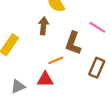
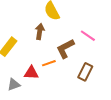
brown L-shape: (73, 43) -> (65, 49), turned 40
red triangle: (45, 79) -> (31, 73), moved

